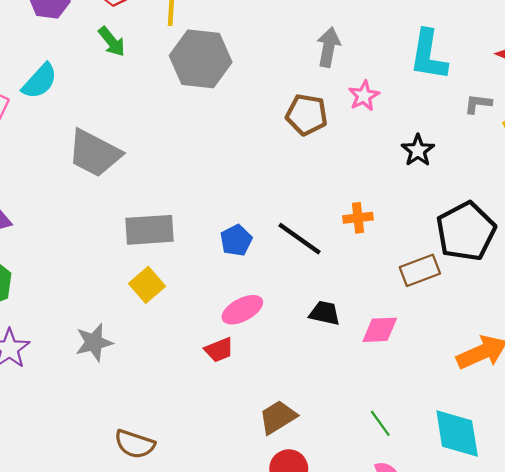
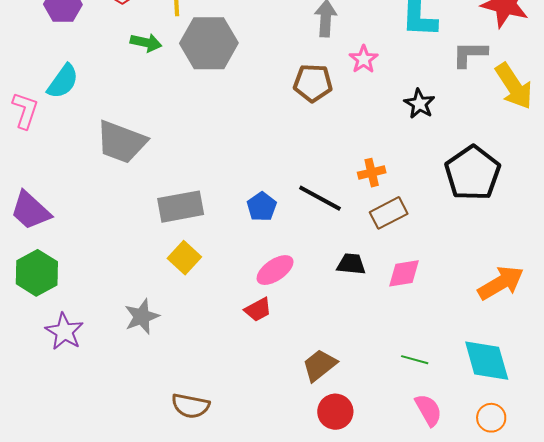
green arrow: (112, 42) -> (146, 43), moved, turned -32
gray L-shape: (478, 104) -> (470, 54), size x1.4
brown rectangle: (420, 270) -> (389, 213), moved
green line: (380, 423) -> (415, 360), turned -32

